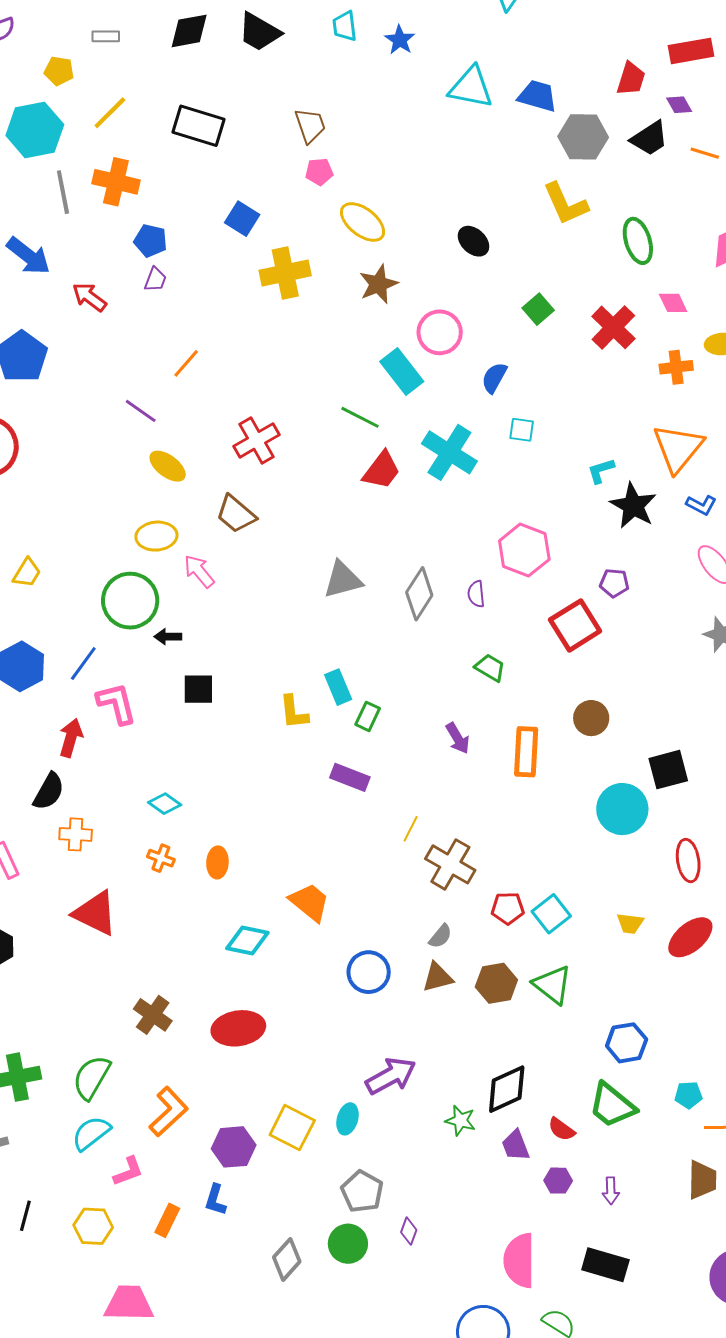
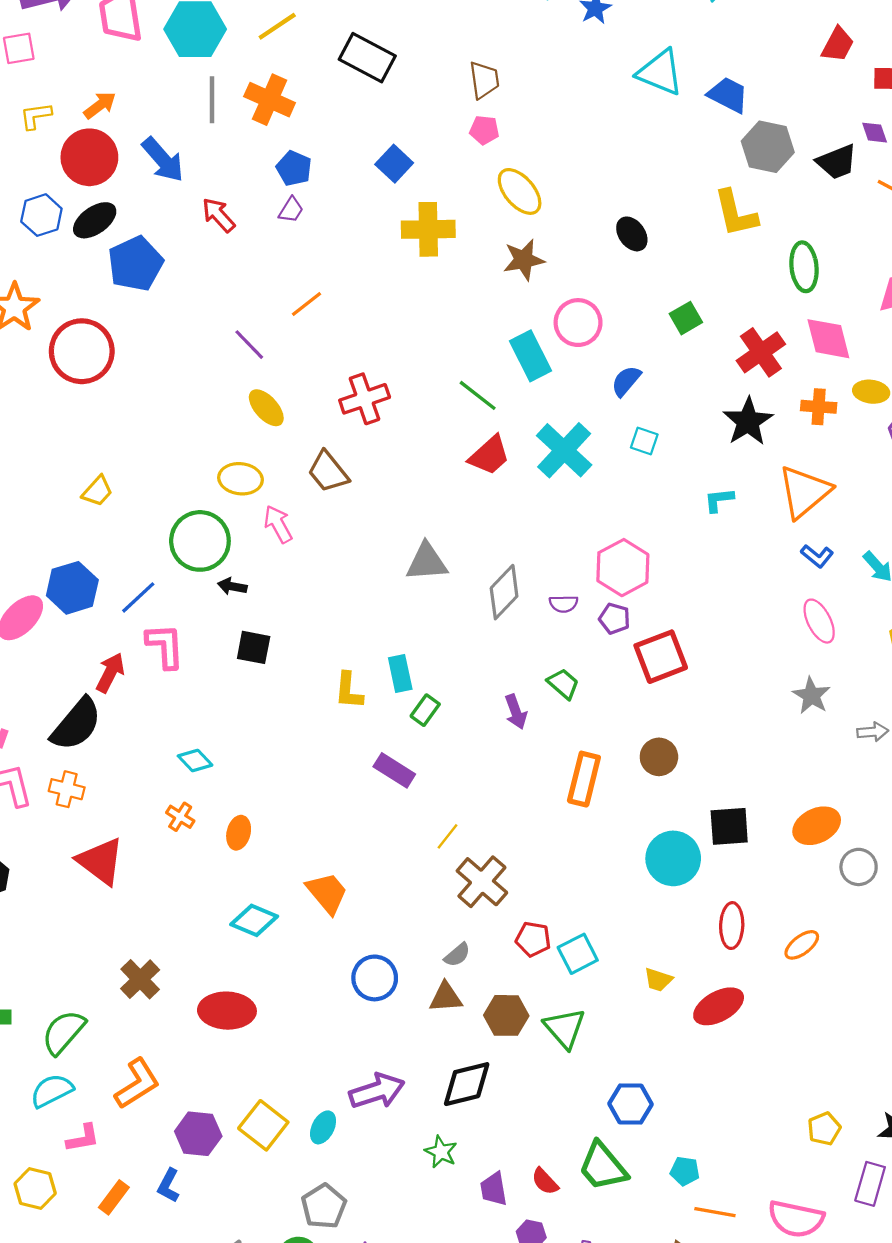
red trapezoid: (631, 79) -> (838, 45), moved
pink diamond: (673, 303) -> (828, 339), size x1.6
black star: (633, 506) -> (748, 421), moved
purple pentagon: (614, 583) -> (614, 619), moved
purple semicircle: (476, 594) -> (564, 604), turned -96
purple arrow: (458, 738) -> (516, 712), moved
black semicircle: (49, 791) -> (76, 724), size x1.4
orange cross: (76, 834) -> (67, 789), moved
black diamond: (507, 1089) -> (467, 1084), moved

